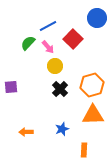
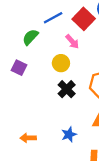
red square: (73, 39) -> (84, 19), moved
pink arrow: (48, 47) -> (72, 42), moved
purple square: (11, 87) -> (19, 68), moved, turned 32

